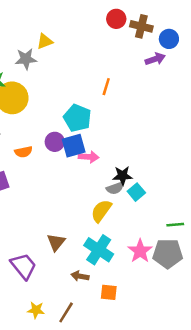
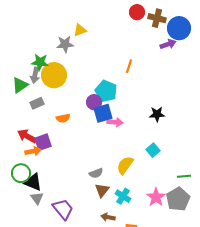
blue circle: (169, 39) -> (179, 28), size x1.5
purple circle: (55, 142) -> (94, 102), moved
black star: (123, 176) -> (157, 114), moved
gray semicircle: (115, 188) -> (96, 173), moved
brown triangle: (56, 242) -> (102, 190), moved
cyan cross: (99, 250) -> (123, 196), size x0.7
gray pentagon: (168, 253) -> (178, 199), turned -30

